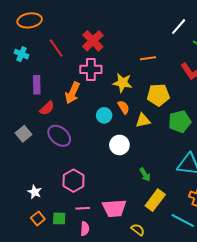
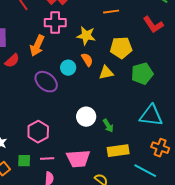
purple ellipse: (59, 136) -> (46, 82), moved
white circle: (119, 145) -> (86, 117), moved
yellow rectangle: (155, 200) -> (118, 151), turned 45
green square: (59, 218) -> (24, 161), moved

